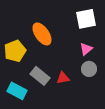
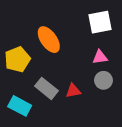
pink triangle: (86, 49) -> (100, 57), turned 32

